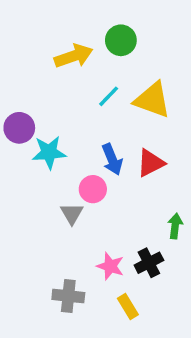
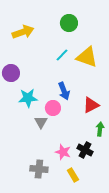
yellow arrow: (74, 56) -> (23, 32), moved
cyan star: (49, 152) -> (28, 98), moved
red triangle: (151, 163) -> (91, 105), moved
black cross: (149, 263) -> (85, 150), turned -35

